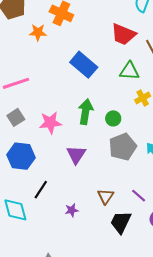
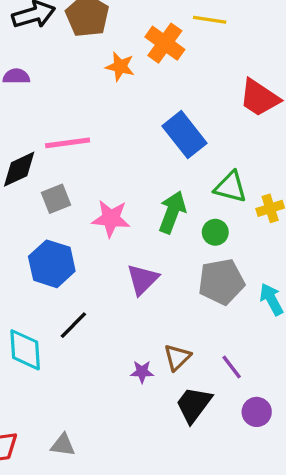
green triangle: (129, 71) -> (231, 187), moved
purple star: (72, 210) -> (142, 372), moved

